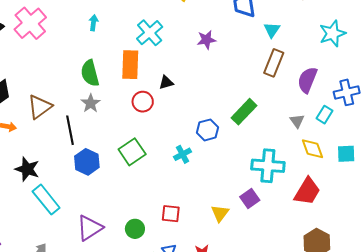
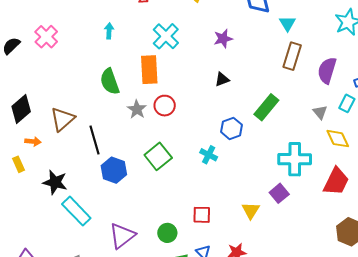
pink cross: (30, 23) -> (46, 37), size x0.7
black triangle: (166, 82) -> (222, 79), moved
gray star: (91, 103) -> (137, 109), moved
cyan cross: (183, 154) -> (209, 155), turned -30

